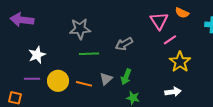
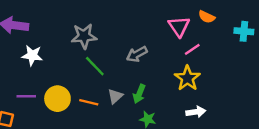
green line: (89, 54) -> (95, 66), turned 48
white star: (37, 55) -> (32, 55), moved, turned 30
yellow star: (180, 62) -> (187, 78), moved

